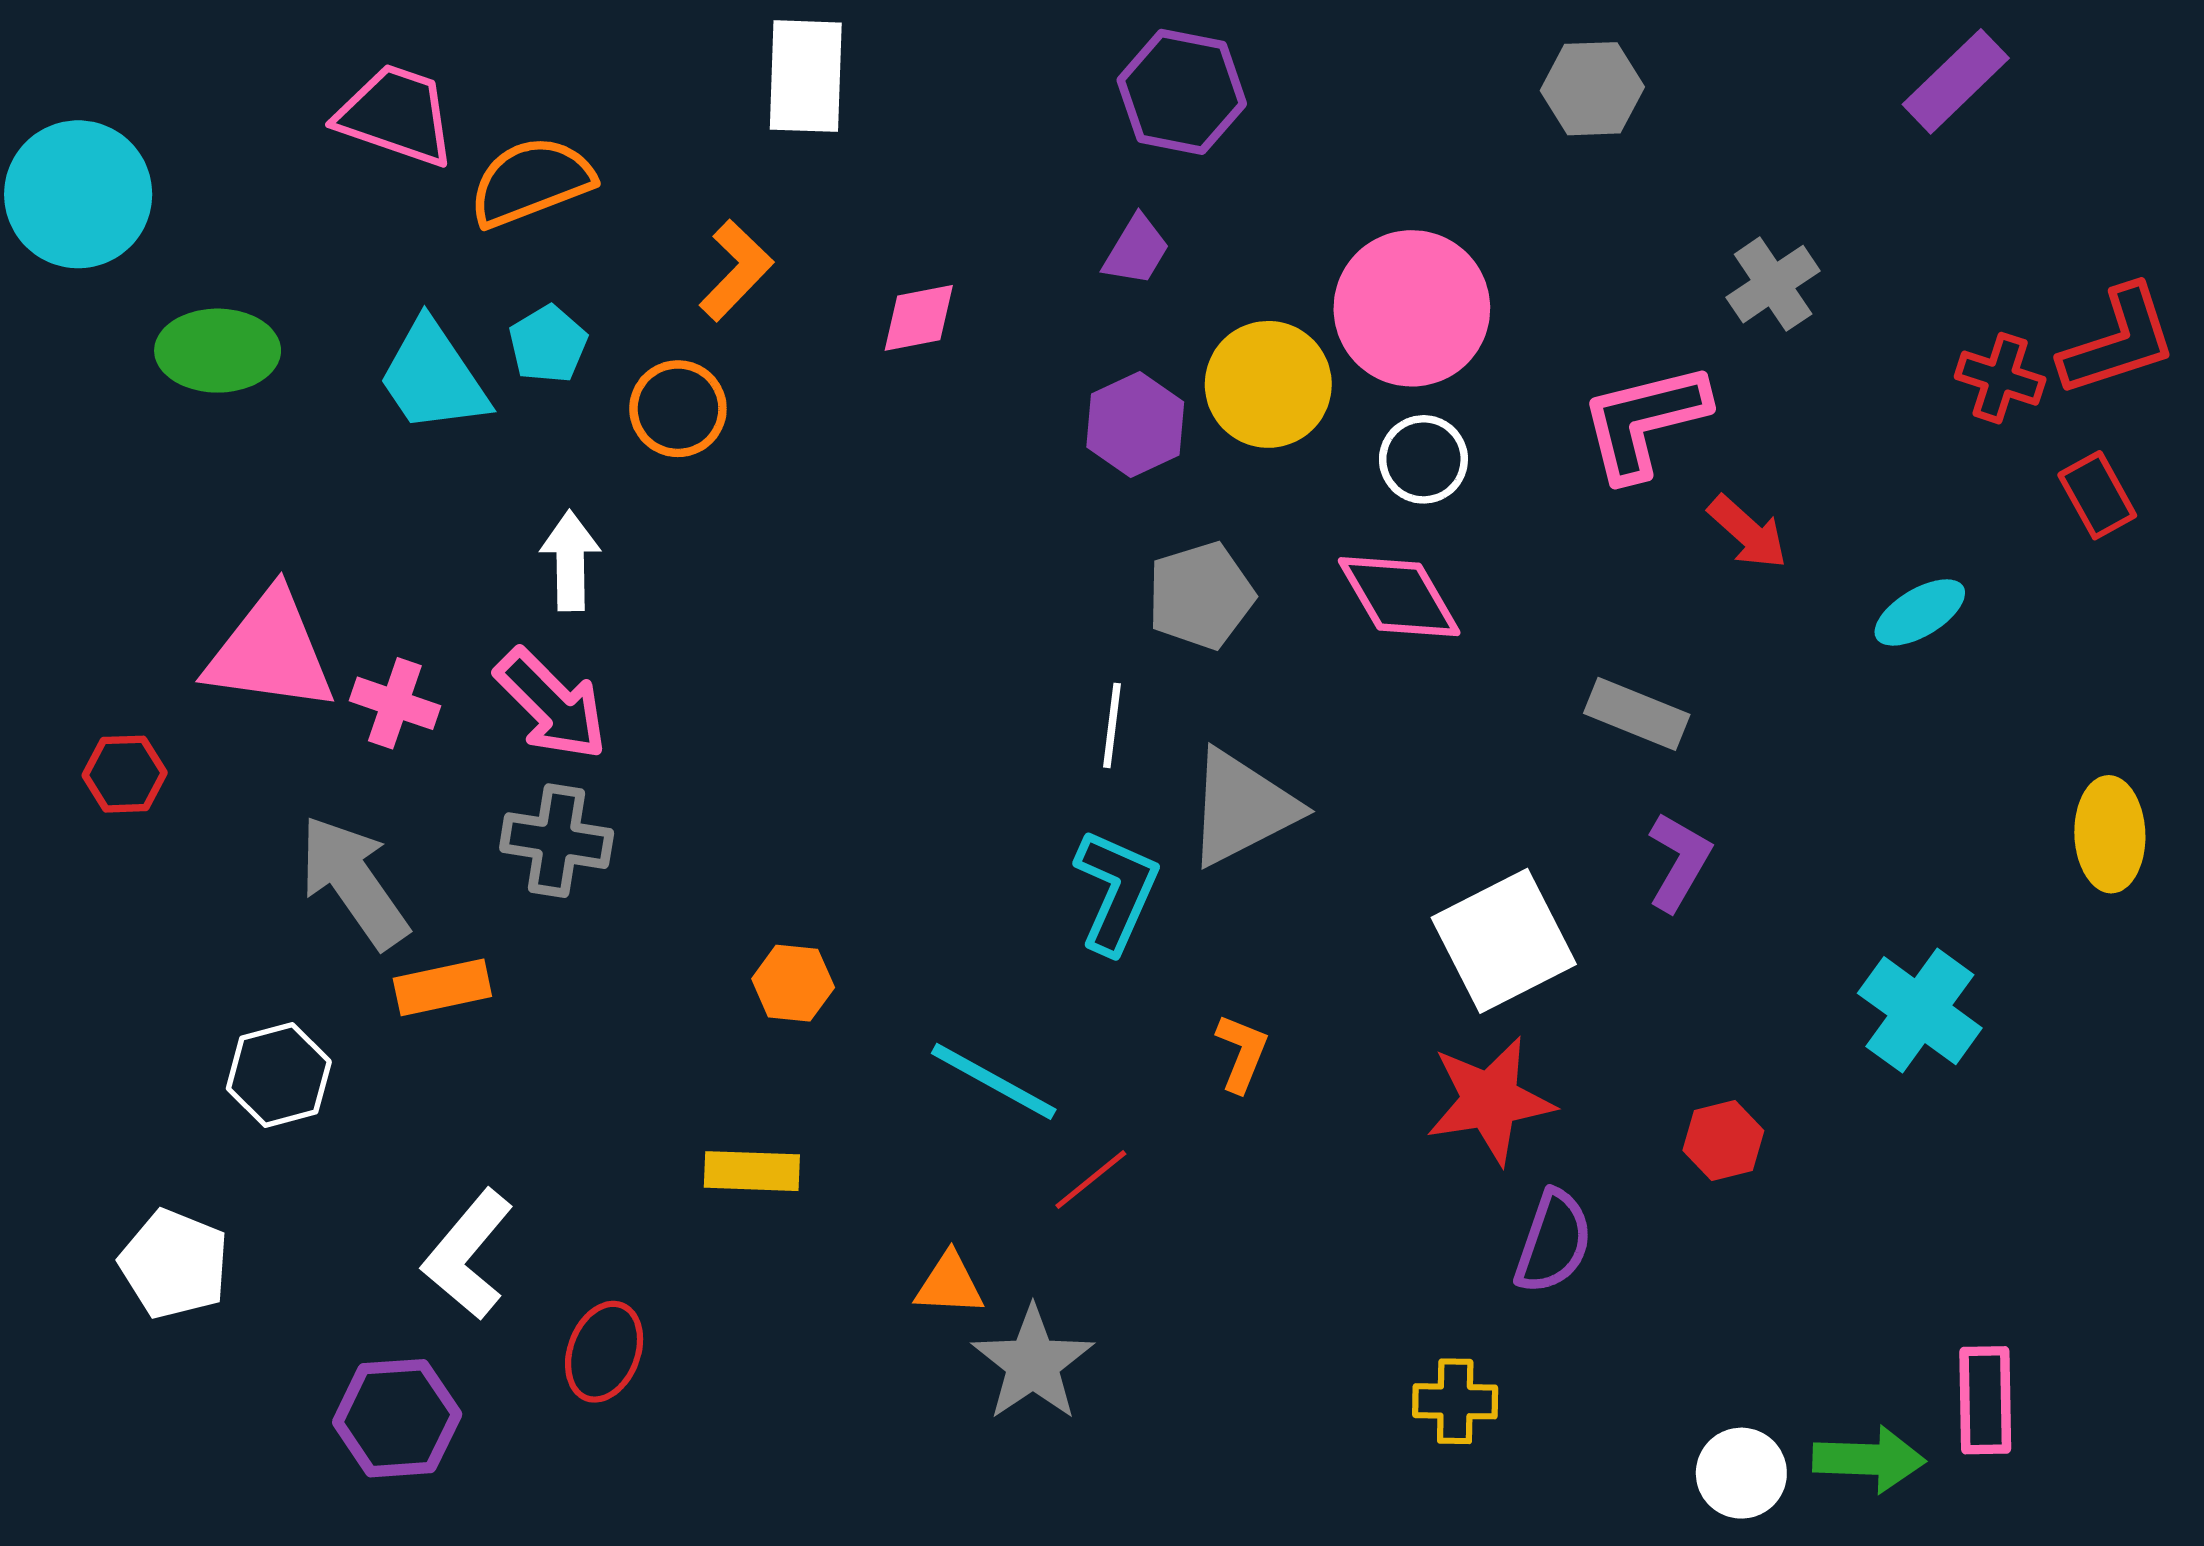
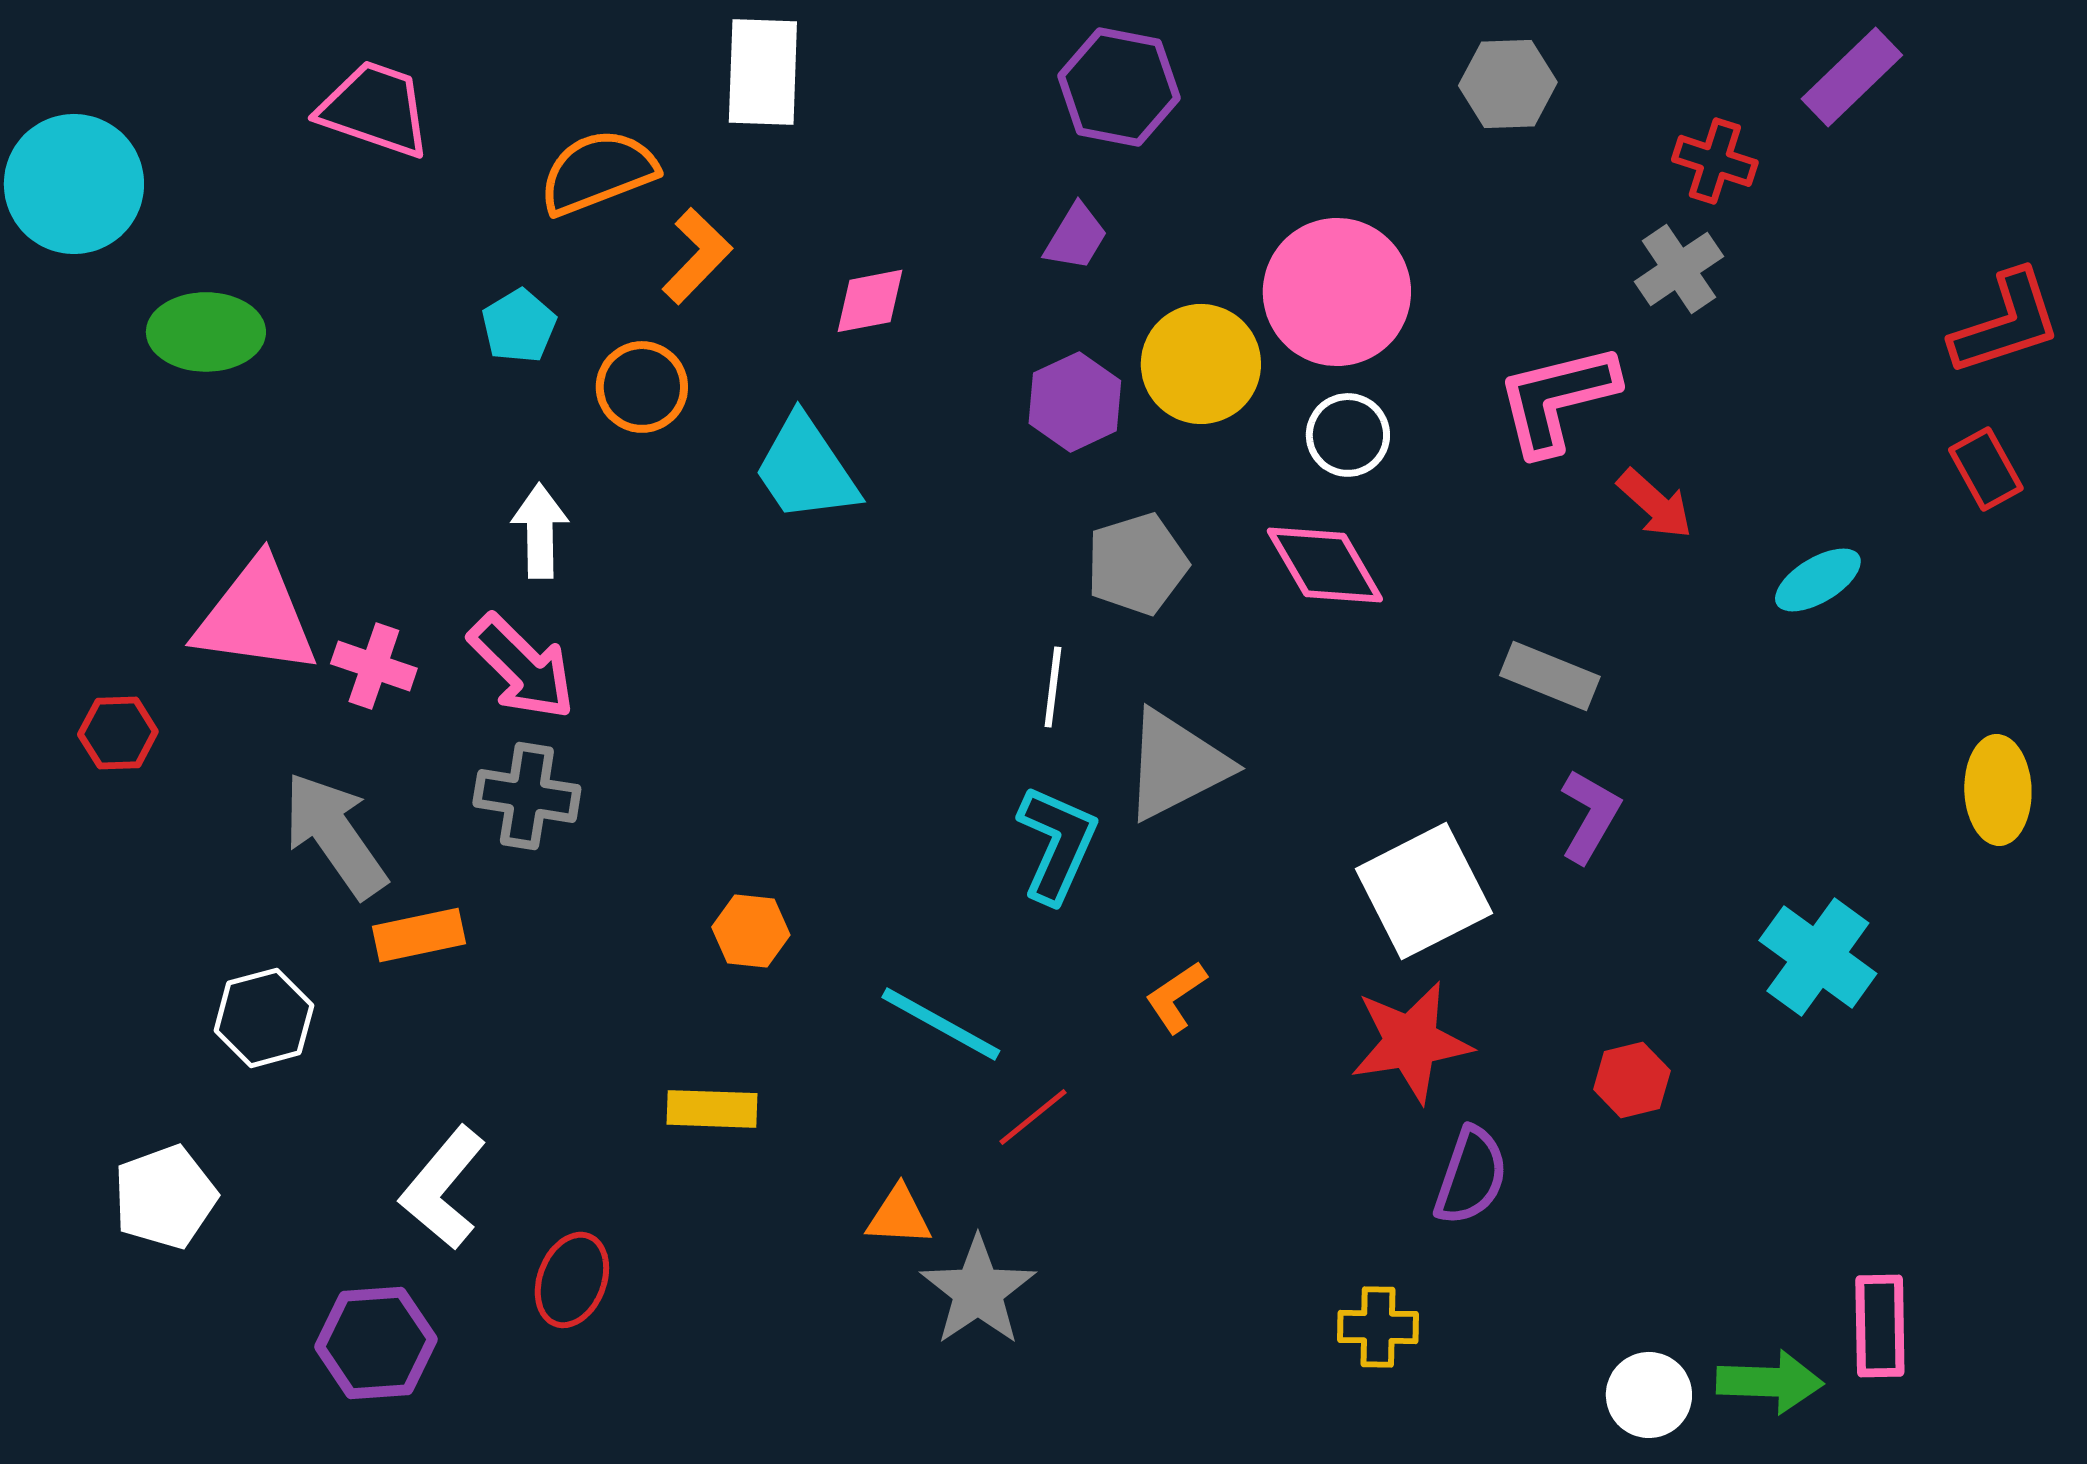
orange semicircle: (531, 182) -> (598, 172), moved
cyan trapezoid: (433, 377) -> (806, 469), moved
red cross: (2000, 378) -> (1715, 161), moved
orange L-shape: (1242, 1053) -> (1176, 997), turned -146
white pentagon: (174, 1264) -> (165, 1197), turned 30

